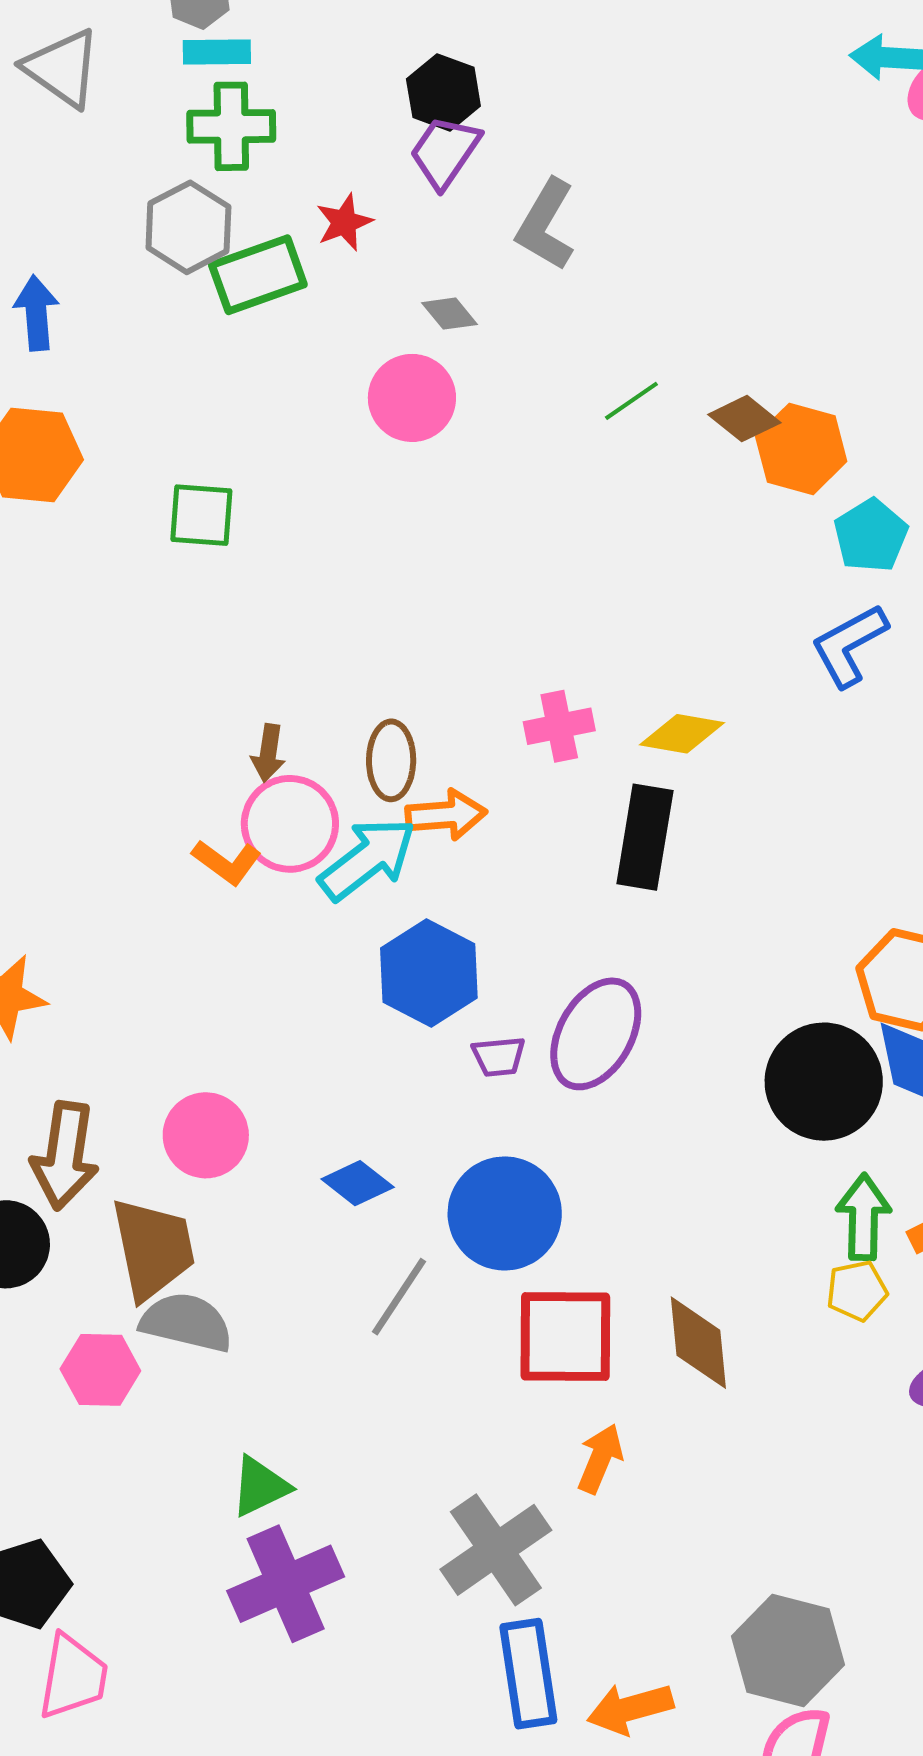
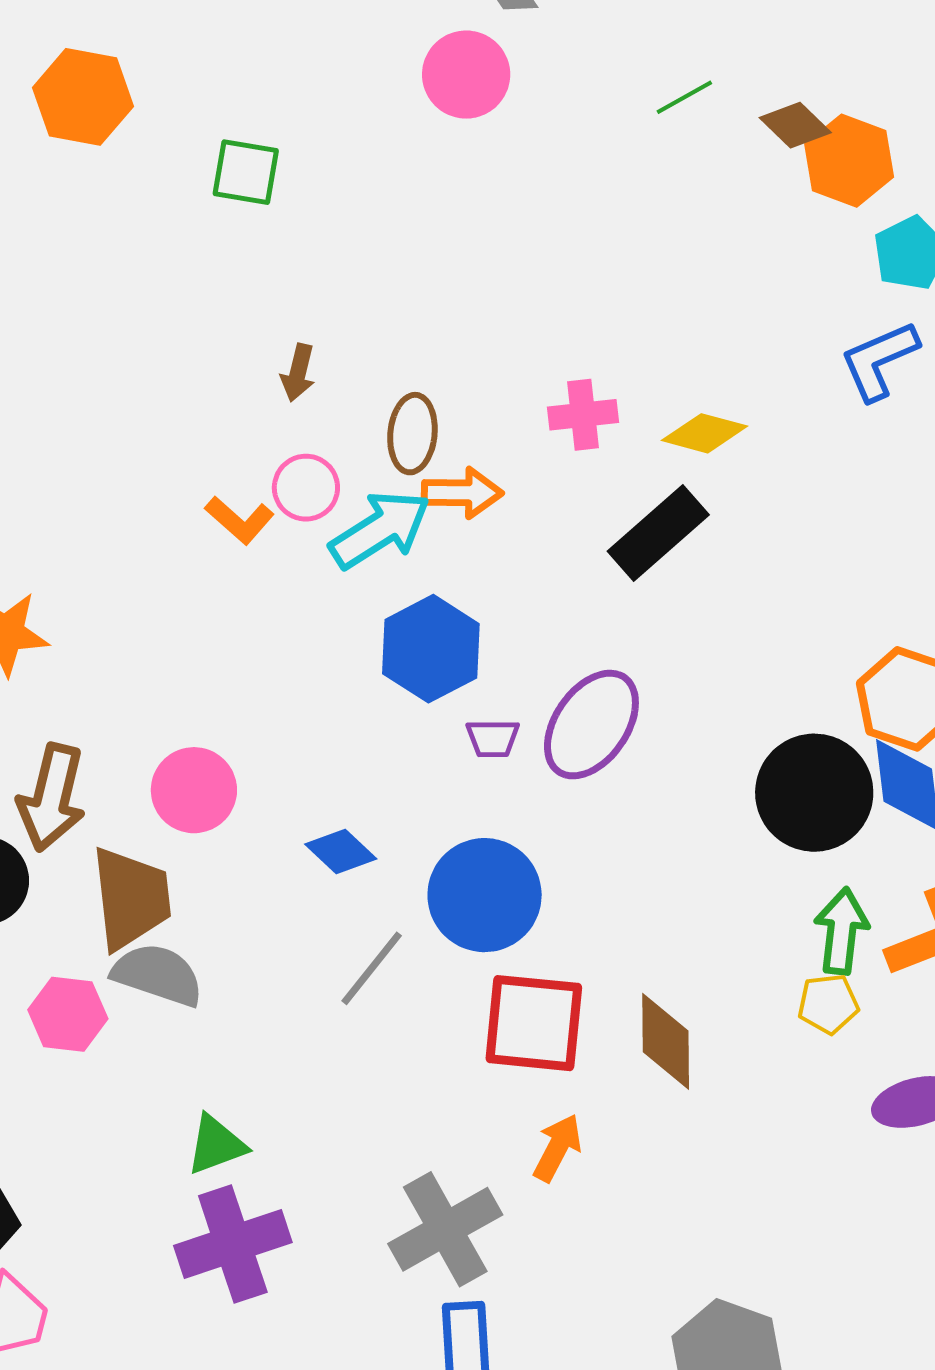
brown arrow: (268, 753) -> (298, 373), moved
pink circle: (290, 824) -> (306, 488), size x0.7
black rectangle: (645, 837) -> (658, 533), turned 34

